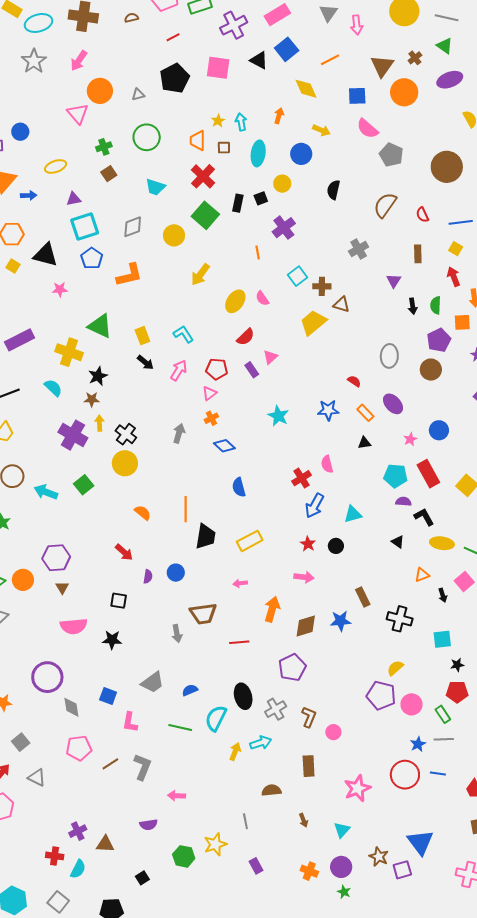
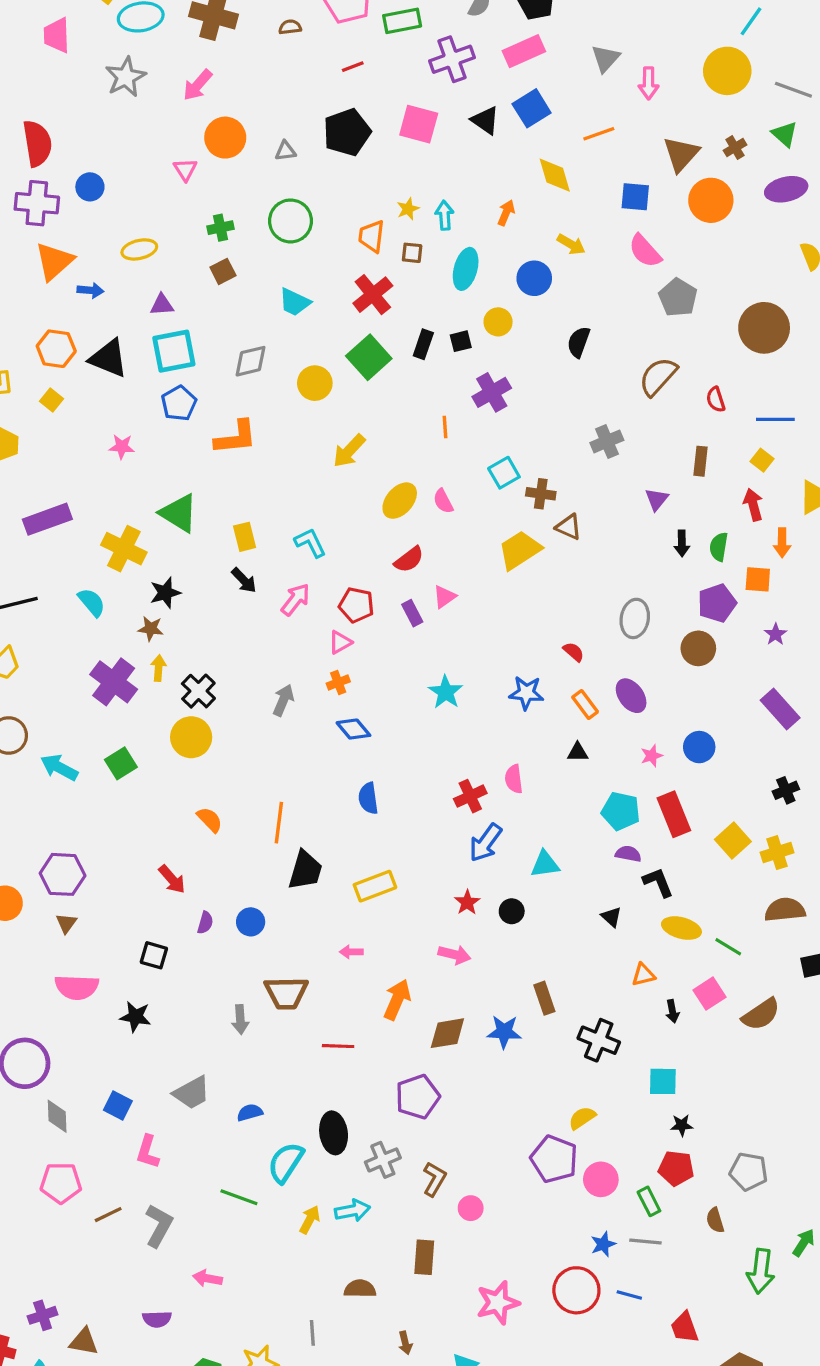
pink triangle: (78, 114) -> (185, 170), size x0.7
black triangle: (46, 255) -> (109, 358), moved
green line: (180, 727) -> (239, 1197), moved

